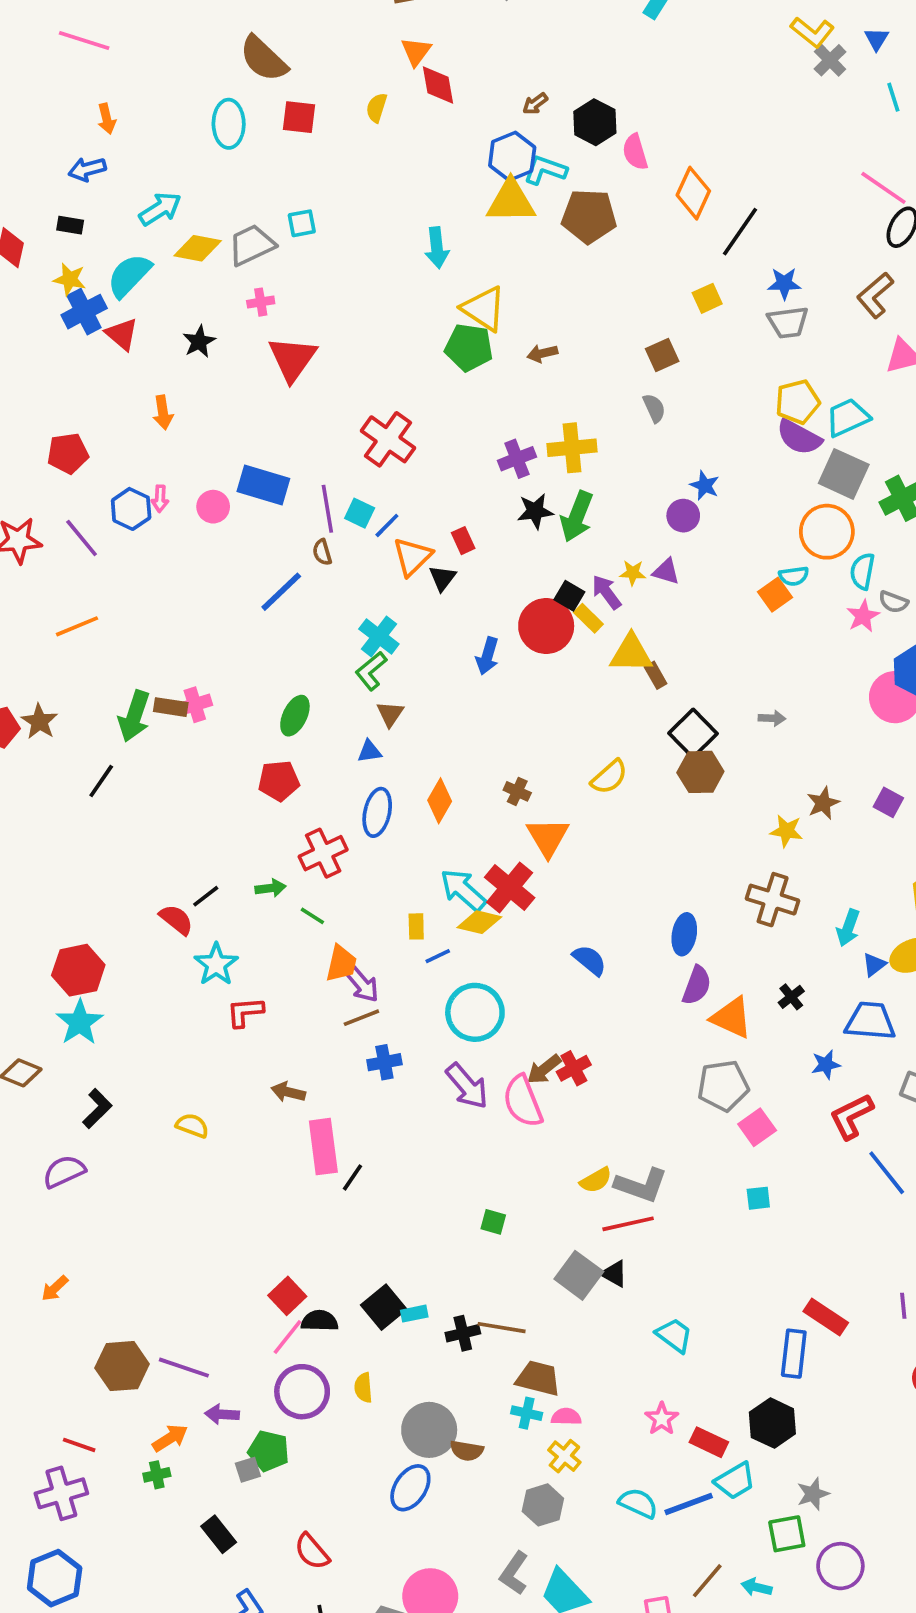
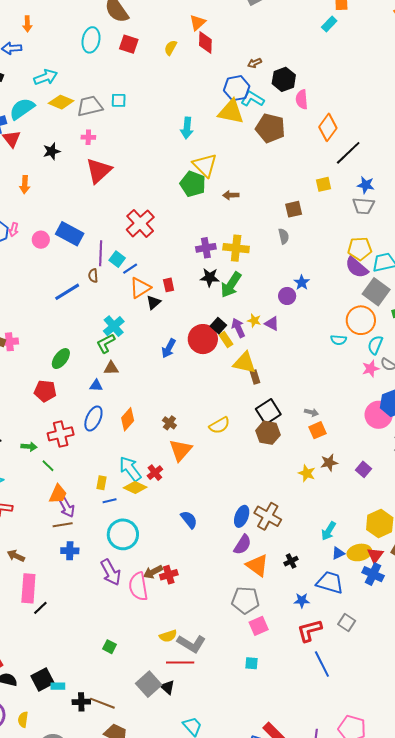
orange square: (775, 595) -> (318, 430), moved
brown triangle: (390, 714) -> (111, 368), turned 42
red cross: (510, 888) -> (155, 473), size x0.6
brown cross: (773, 900) -> (268, 516), moved

